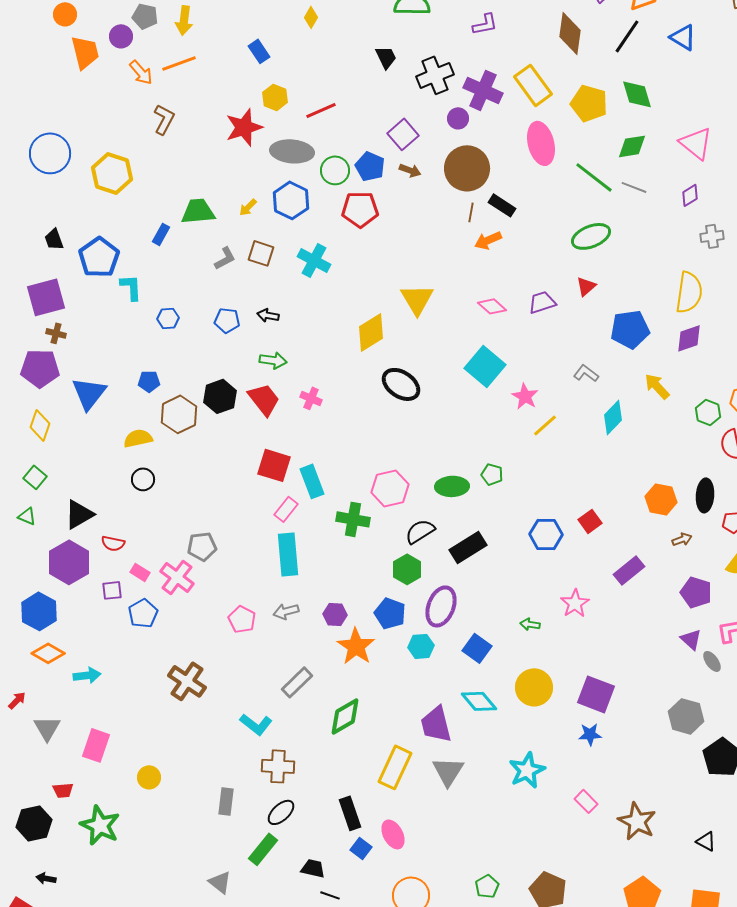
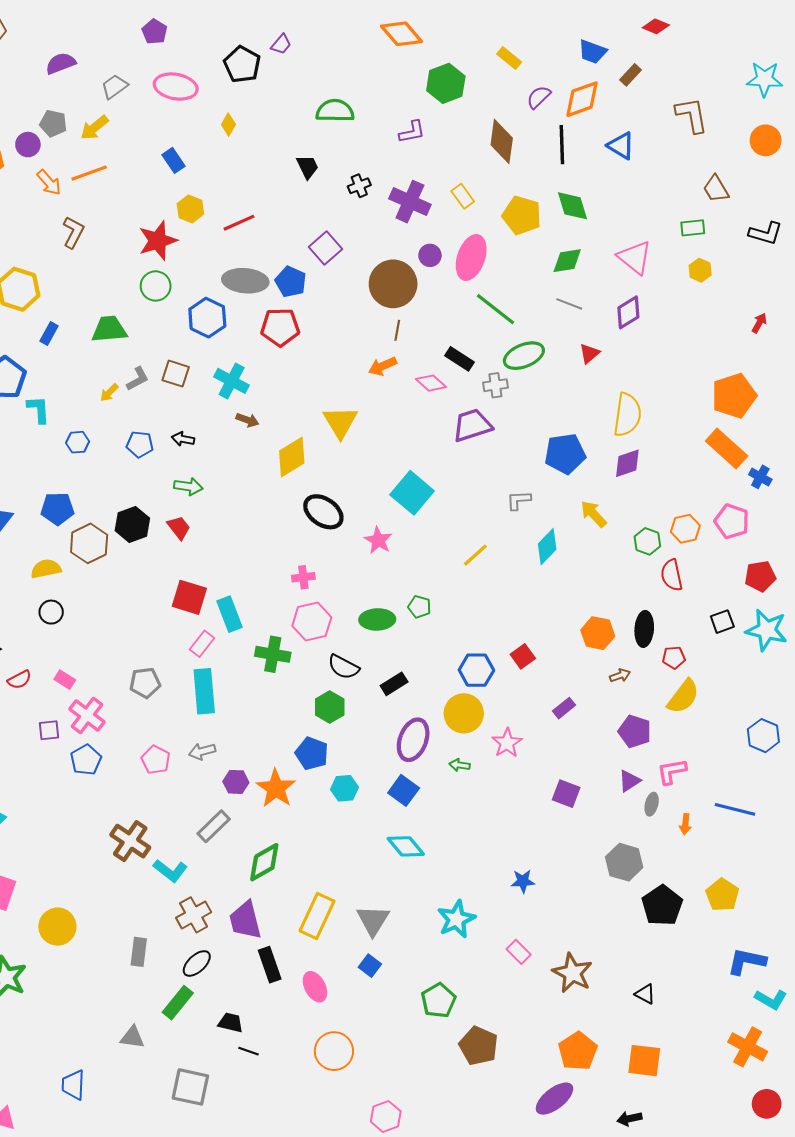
yellow arrow: (184, 20) -> (94, 128), turned 44
black line: (627, 36) -> (562, 145), turned -36
black cross: (435, 75) -> (359, 186), size x0.6
yellow rectangle: (533, 85) -> (463, 196), size x0.6
purple circle: (458, 118) -> (430, 255), moved
pink ellipse: (541, 143) -> (471, 257), turned 33
gray ellipse: (292, 151) -> (245, 281), moved
green circle: (335, 170) -> (156, 286), moved
brown arrow: (410, 170) -> (247, 420), moved
green line: (594, 177) -> (495, 309), moved
purple diamond: (690, 195) -> (628, 312), size x1.4
black rectangle: (502, 205) -> (460, 359), moved
yellow arrow: (248, 207) -> (109, 393), moved
blue rectangle: (161, 234) -> (49, 333), moved
gray cross: (712, 236) -> (495, 385), moved
orange arrow: (488, 240) -> (382, 366), moved
red triangle: (586, 286) -> (589, 354), moved
purple trapezoid: (542, 302) -> (472, 425), size x1.4
pink diamond: (492, 306) -> (431, 383), moved
gray L-shape: (586, 373) -> (519, 500), turned -40
blue pentagon: (149, 381) -> (57, 509), size x1.4
pink star: (525, 396) -> (378, 540), moved
pink cross: (311, 398) -> (303, 577), moved, turned -30
red trapezoid: (264, 399) -> (179, 528), size x0.7
black semicircle: (420, 531) -> (343, 667), turned -120
red semicircle: (113, 543) -> (19, 680), turned -40
gray pentagon: (202, 546) -> (145, 683), moved
black rectangle: (468, 547) -> (394, 684), size x0.7
purple rectangle: (629, 570) -> (564, 708), size x0.7
pink rectangle: (140, 572) -> (65, 680), moved
purple square: (112, 590) -> (49, 730), moved
purple ellipse: (441, 606) -> (413, 740), moved
blue pentagon: (143, 613) -> (86, 760), moved
purple hexagon: (335, 614) -> (236, 782), moved
purple triangle: (691, 639) -> (629, 781), turned 45
gray ellipse: (712, 661) -> (652, 804), turned 50
brown cross: (187, 681) -> (130, 841), moved
yellow circle: (534, 687) -> (464, 713), moved
purple square: (596, 694) -> (566, 794), moved, size x0.7
purple trapezoid: (436, 724) -> (245, 920), moved
brown cross: (278, 766) -> (194, 915), turned -32
yellow circle: (149, 777) -> (57, 927), size x1.5
blue square: (361, 848) -> (370, 966), moved
gray triangle: (220, 882) -> (132, 1037), turned -30
green pentagon: (487, 886) -> (438, 1000), moved, size x1.4

